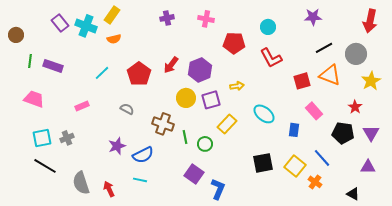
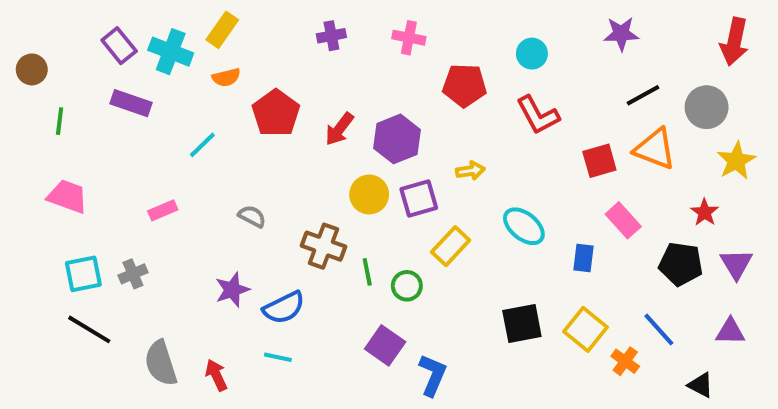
purple rectangle: (53, 66) -> (131, 103), moved
red pentagon: (139, 74) -> (276, 113), moved
blue line: (322, 158) -> (659, 329), moved

